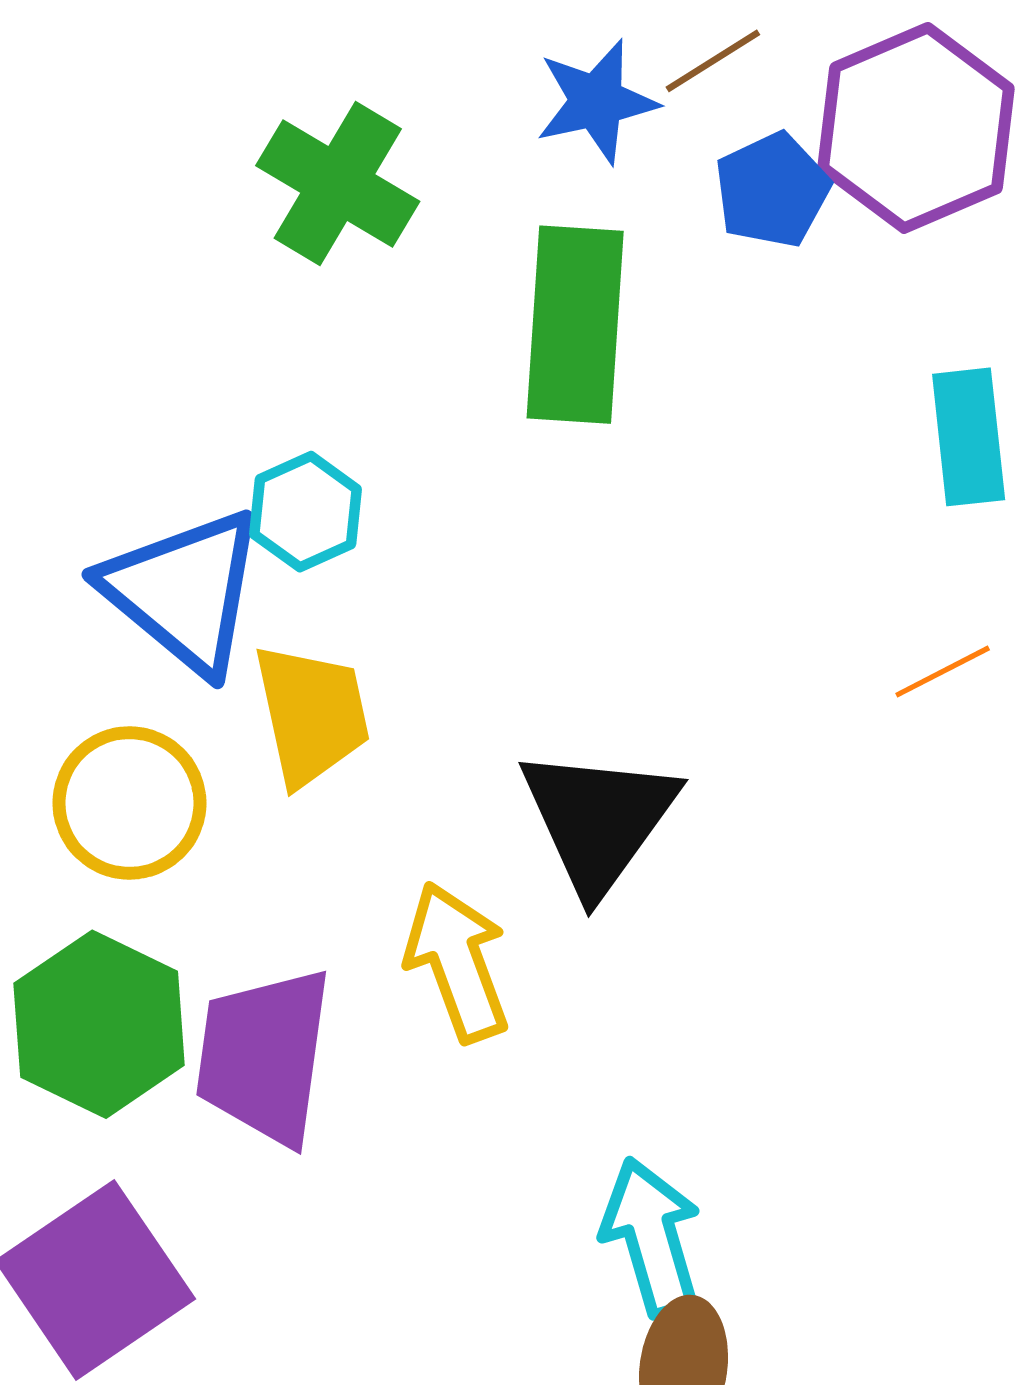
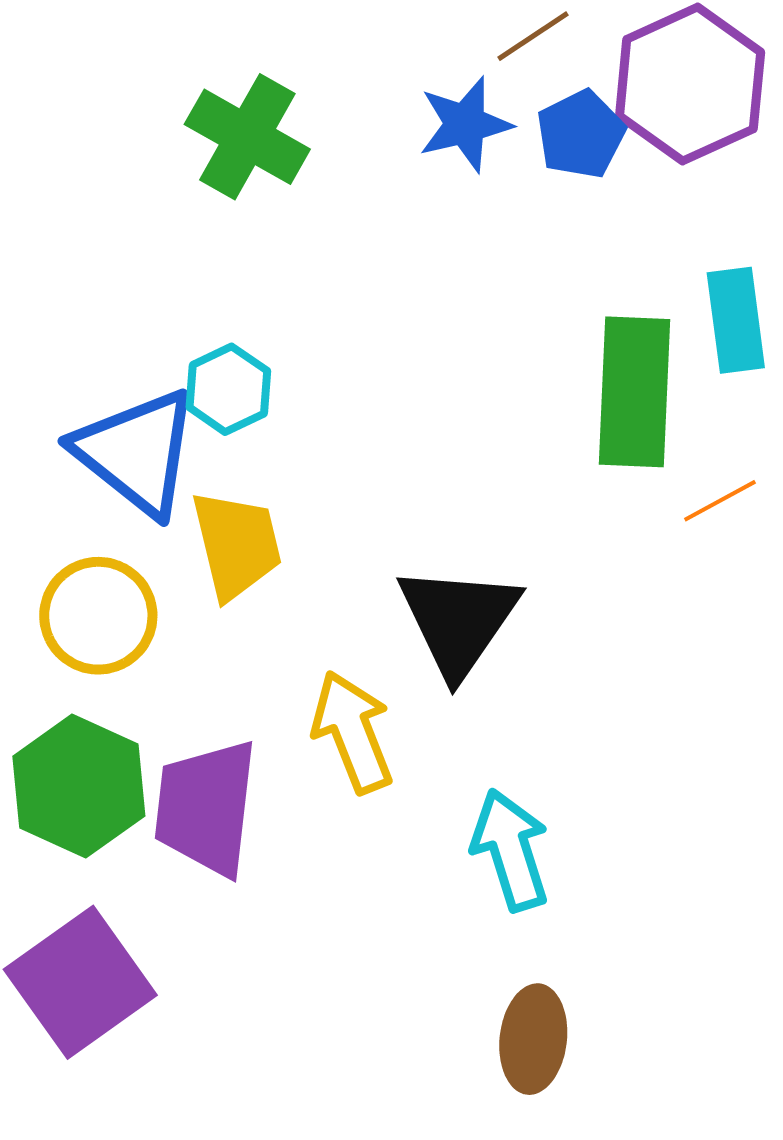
blue star: (597, 101) -> (465, 124), moved
green rectangle: (575, 325) -> (635, 392), moved
cyan arrow: (652, 1237) -> (510, 850), moved

